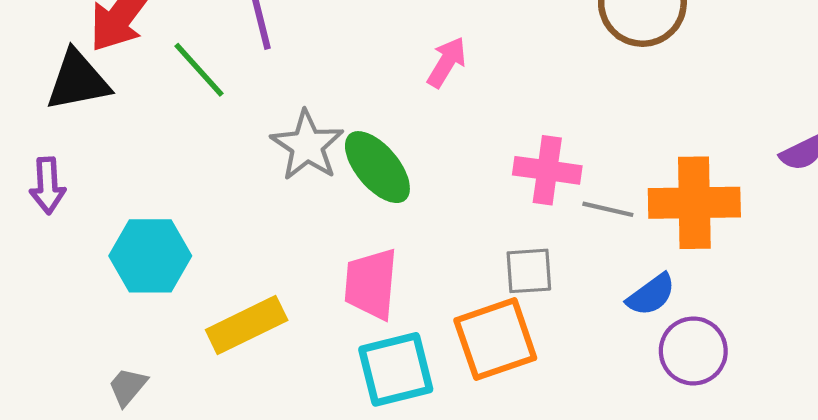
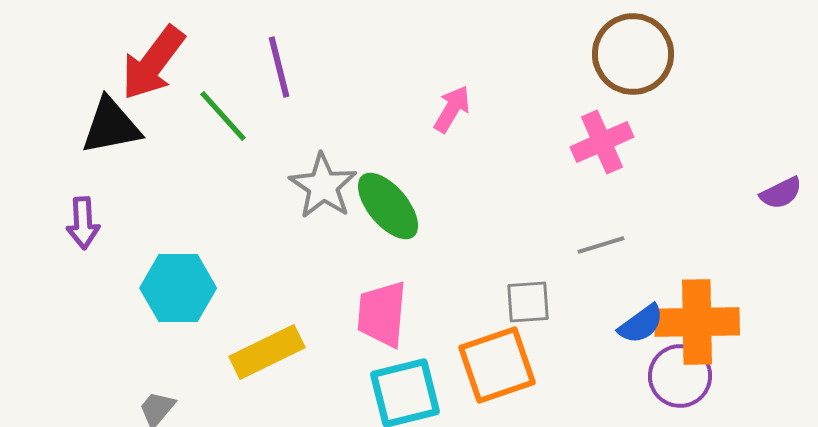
pink cross: (547, 170) -> (602, 142), moved, turned -32
orange cross: (694, 203) -> (697, 322), moved
gray line: (608, 209) -> (601, 245), turned -30

